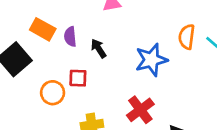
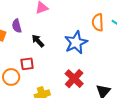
purple semicircle: (70, 37) -> (17, 26), moved

